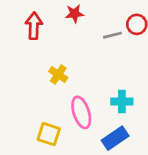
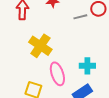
yellow cross: (58, 74) -> (40, 46), size x1.6

